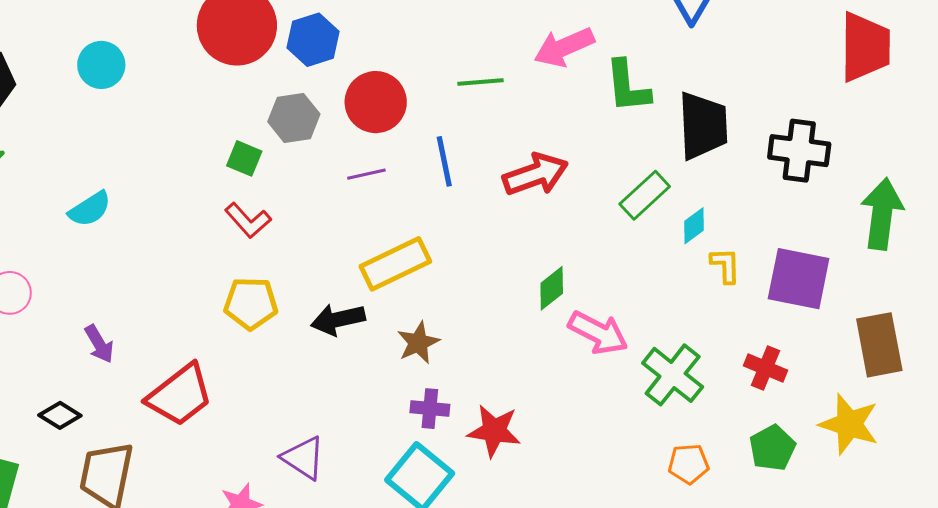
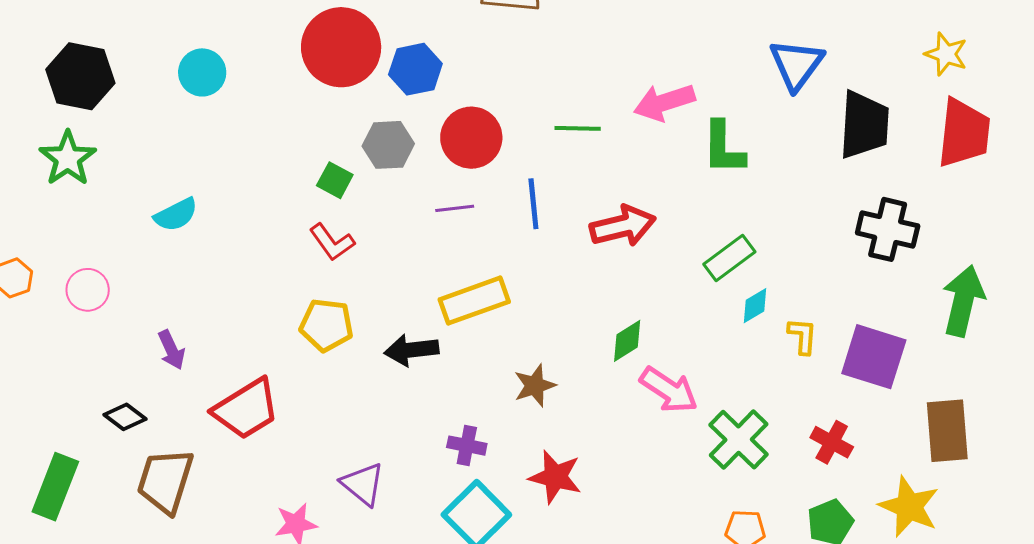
black trapezoid: (703, 126) -> (864, 125), moved
cyan diamond: (694, 226) -> (755, 306), moved
brown star: (418, 343) -> (535, 386), moved
purple cross: (430, 409) -> (467, 446), moved

